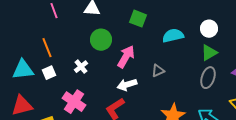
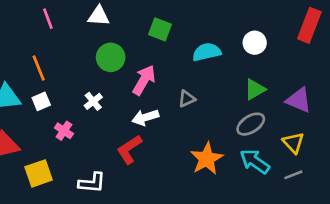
green triangle: (209, 53) -> (255, 89), moved
white cross: (81, 67) -> (93, 101), moved
gray ellipse: (208, 78) -> (251, 124), moved, turned 40
pink cross: (74, 102) -> (64, 131), moved, size x0.6

